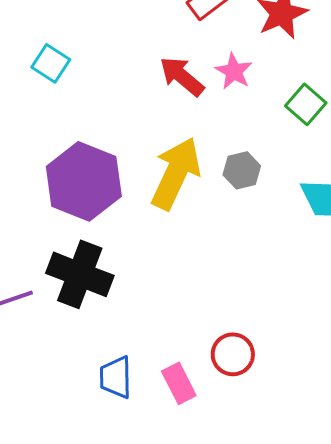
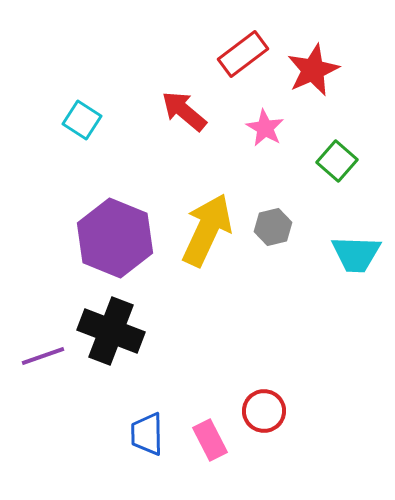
red arrow: (182, 76) -> (184, 111), moved

